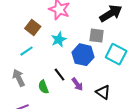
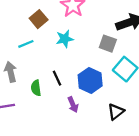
blue hexagon: (83, 55) -> (90, 80), moved
purple arrow: (77, 84) -> (73, 105), moved
black triangle: (103, 92) -> (116, 112), moved, turned 35

